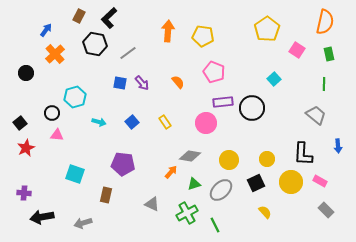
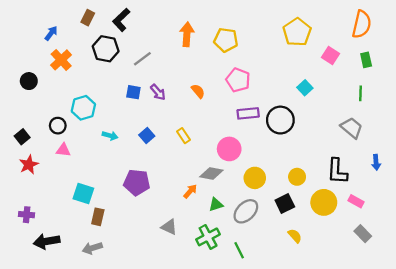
pink circle: (206, 123) -> (229, 149), moved
brown rectangle: (106, 195) -> (98, 217), moved

